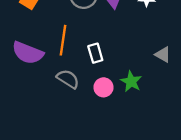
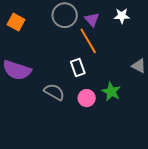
orange line: (63, 40) -> (88, 41), moved, turned -36

